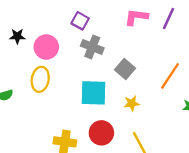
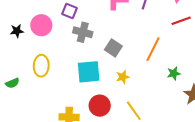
pink circle: (46, 47) -> (41, 25), moved

